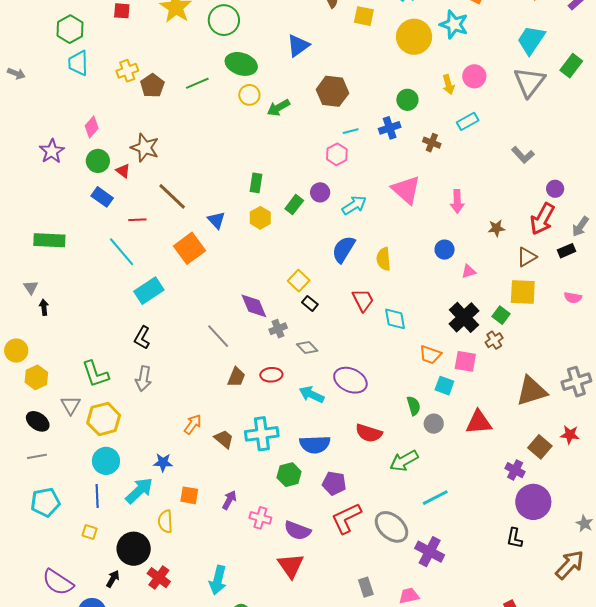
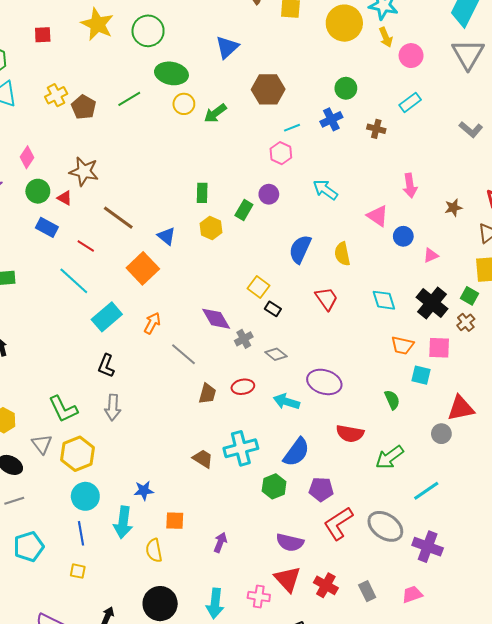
yellow arrow: (448, 84) -> (386, 37), moved
pink triangle: (406, 190) -> (378, 216), moved, size x0.7
cyan arrow: (354, 205) -> (325, 190), moved, turned -105
red line: (137, 220) -> (86, 246), turned 42
cyan diamond: (395, 319) -> (384, 300), moved
orange arrow: (193, 424) -> (152, 323), moved
gray circle: (434, 424) -> (441, 434), moved
blue semicircle: (315, 444) -> (296, 452), turned -44
cyan arrow: (139, 491) -> (123, 522), turned 148
purple arrow: (229, 500) -> (220, 542), moved
pink cross: (260, 518) -> (259, 596), moved
black circle: (134, 549) -> (160, 604), moved
red cross: (159, 578) -> (326, 585), moved

